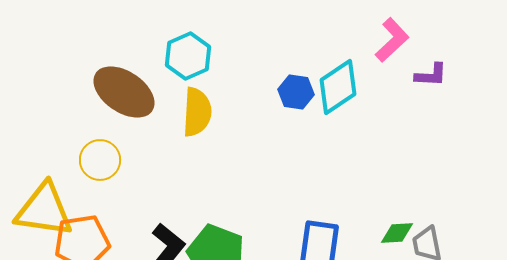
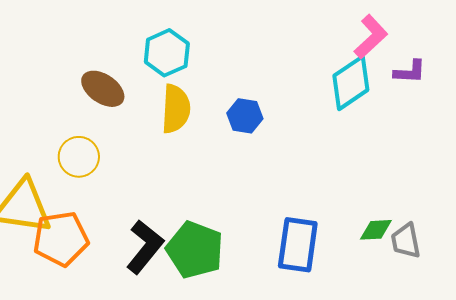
cyan diamond: (338, 87) -> (351, 83), moved
brown ellipse: (124, 92) -> (103, 89), size x0.7
blue hexagon: (296, 92) -> (245, 116), moved

